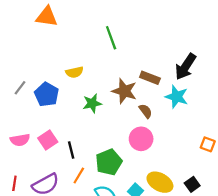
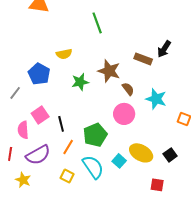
black arrow: (185, 67) -> (164, 49), size x0.7
brown rectangle: (150, 78) -> (143, 59), moved
gray line: (20, 88) -> (15, 93), moved
cyan star: (177, 97) -> (156, 99), moved
pink semicircle: (20, 140) -> (23, 130), moved, turned 96

